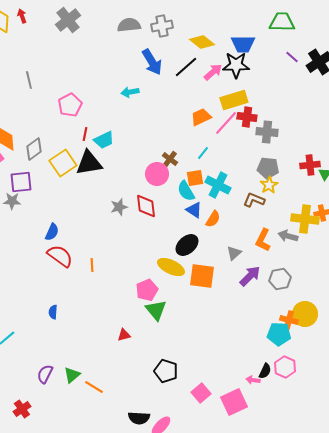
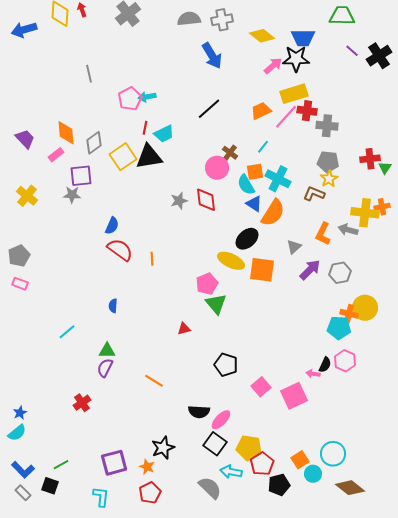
black line: (186, 67) -> (209, 109), moved
cyan arrow: (130, 92) -> (147, 97), moved
orange semicircle: (213, 219) -> (273, 213), size x1.6
green triangle: (72, 375) -> (107, 351), moved, turned 42

